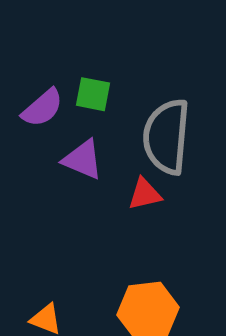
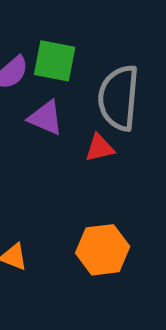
green square: (93, 94) -> (55, 61), size x1.4

